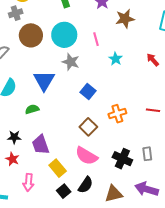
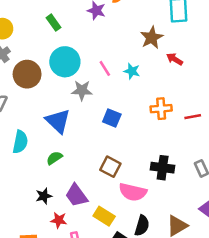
brown star: (125, 19) -> (152, 38), moved
pink line: (96, 39) -> (105, 68), moved
orange cross: (117, 114) -> (161, 109), moved, turned 30
brown square: (88, 127) -> (110, 167), moved
red star: (12, 159) -> (59, 220), moved
black cross: (122, 159) -> (163, 168), moved

